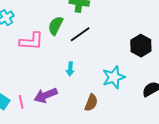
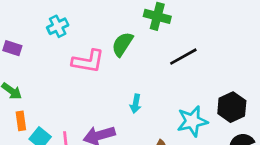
black line: (80, 34) -> (183, 57), moved
black hexagon: (141, 46) -> (232, 107), moved

